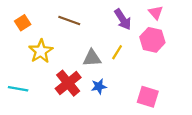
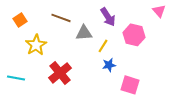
pink triangle: (156, 13) -> (159, 11), moved
gray triangle: (92, 58) -> (84, 33), moved
blue star: (99, 86) -> (109, 65), moved

